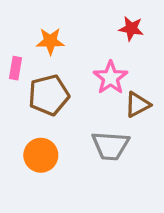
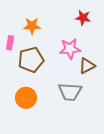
pink star: (111, 78) -> (70, 49), turned 30

